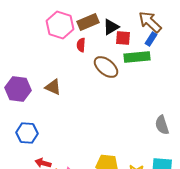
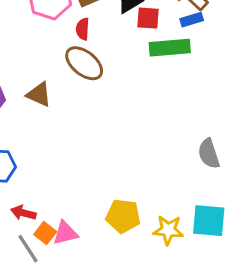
blue rectangle: (151, 39) -> (192, 20), turned 40
brown ellipse: (106, 67) -> (84, 63), moved

